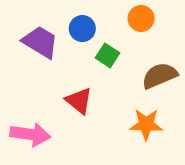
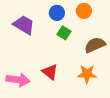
blue circle: (82, 29) -> (57, 13), moved
red triangle: (79, 101) -> (50, 72), moved

